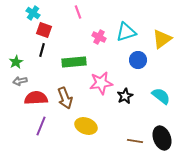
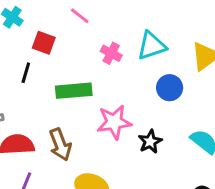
pink line: (78, 12) -> (80, 16), turned -32
red square: (44, 30) -> (44, 43), moved

